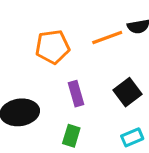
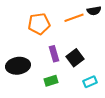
black square: (127, 92) -> (75, 58), moved
green rectangle: (71, 136) -> (51, 81), turned 56

